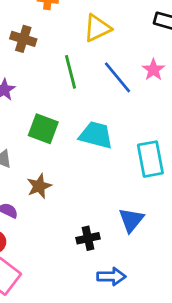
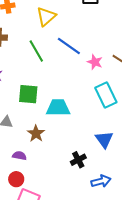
pink star: (153, 70) -> (95, 62), moved
cyan trapezoid: (96, 135) -> (58, 108), moved

